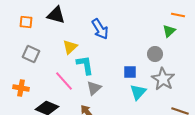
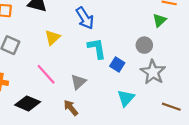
cyan L-shape: (85, 65) -> (97, 48), moved
blue square: (130, 72) -> (117, 65), turned 32
cyan triangle: (138, 92) -> (126, 98), moved

